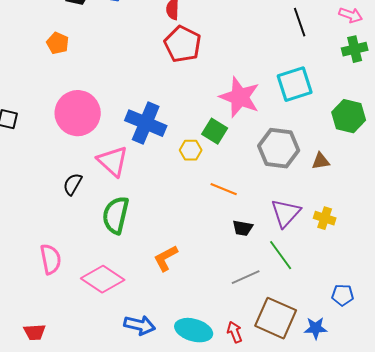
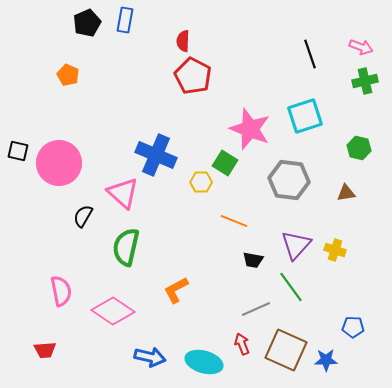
pink circle: (78, 113) -> (59, 163), moved
green hexagon: (349, 116) -> (359, 148), size x0.7
brown triangle: (321, 161) -> (346, 193), moved
red trapezoid: (35, 332) -> (45, 350), moved
red arrow: (235, 332) -> (242, 344), moved

